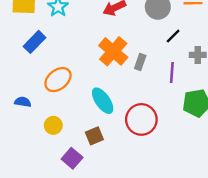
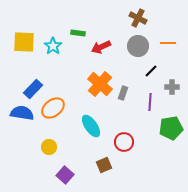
blue rectangle: (34, 42) -> (33, 89), moved
blue semicircle: (23, 102) -> (22, 113), moved, size x1.6
red circle: (141, 119) -> (124, 142), size x0.7
brown square: (94, 136) -> (104, 165), moved

